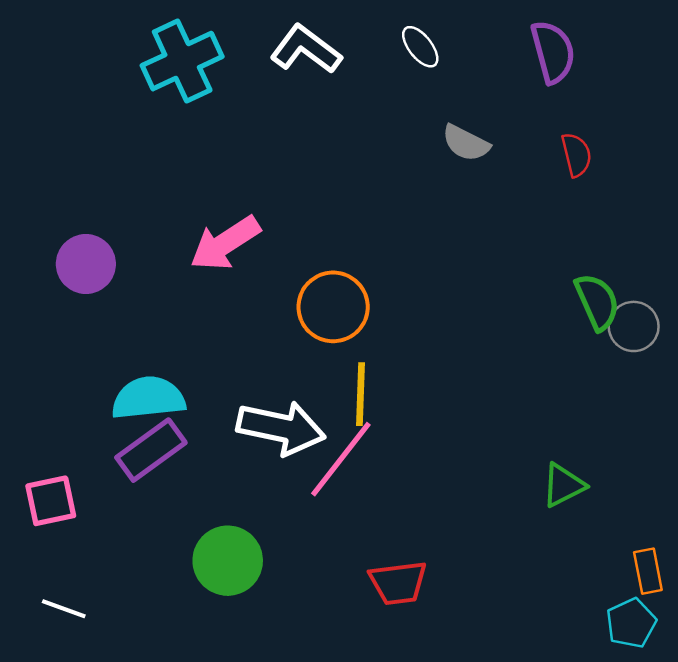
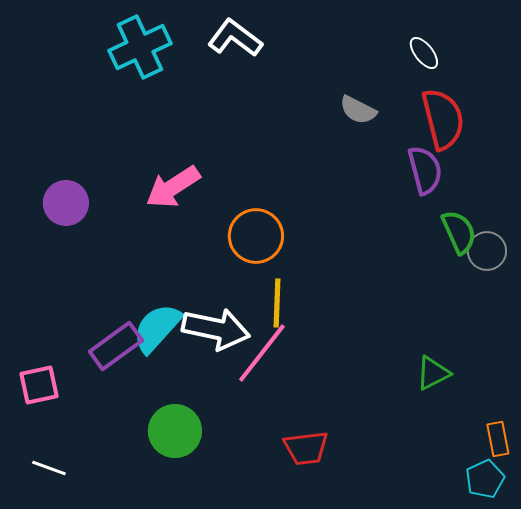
white ellipse: (420, 47) -> (424, 53), moved
purple semicircle: (553, 52) -> (425, 170), moved
red semicircle: (576, 155) -> (443, 119), size x1.8
cyan semicircle: (148, 398) -> (157, 328), moved, turned -42

